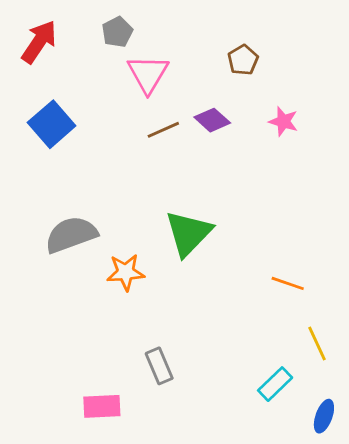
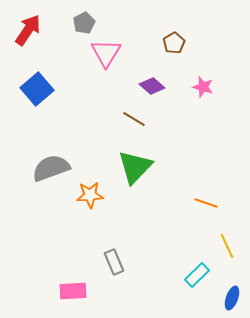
brown line: (163, 130) -> (134, 119), moved, turned 55

